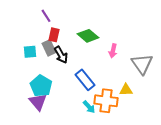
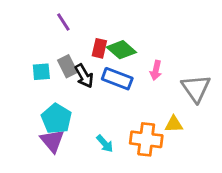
red rectangle: (54, 35) -> (99, 48), moved
blue rectangle: (85, 80) -> (117, 79), moved, turned -30
cyan arrow: (89, 107) -> (105, 144), moved

